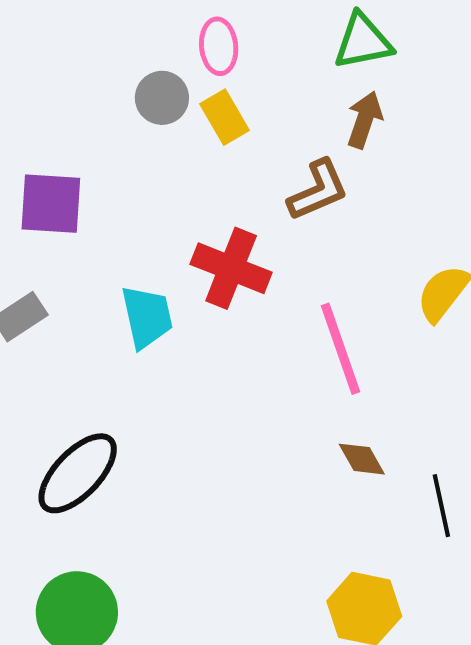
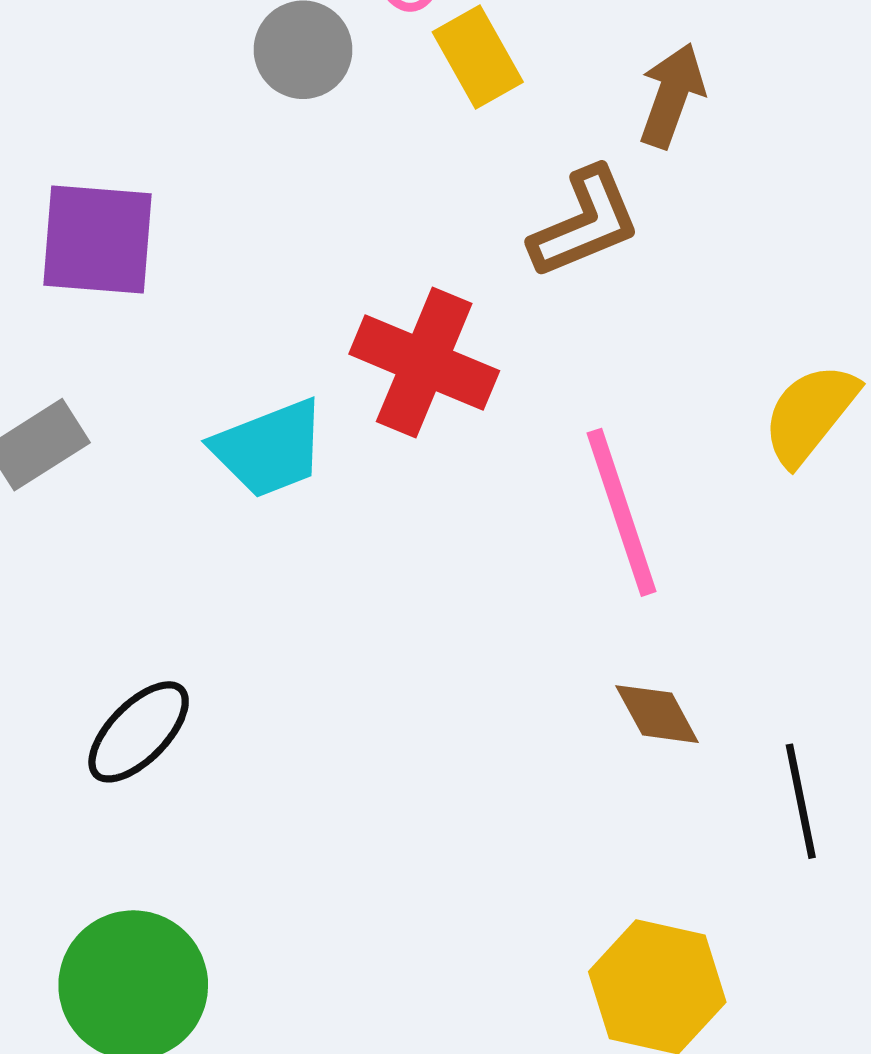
yellow rectangle: (224, 117) -> (478, 57), moved
cyan trapezoid: (147, 317) -> (269, 449), turned 80
black ellipse: (78, 473) -> (139, 732), size x0.7

